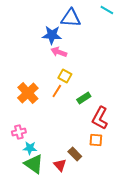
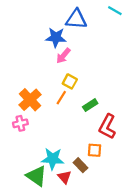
pink arrow: (59, 52) -> (63, 56), turned -70
pink cross: (19, 132) -> (20, 123), moved
orange square: (96, 140) -> (94, 150), moved
cyan star: (30, 148) -> (53, 159), moved, size x1.5

